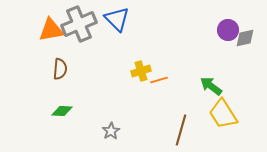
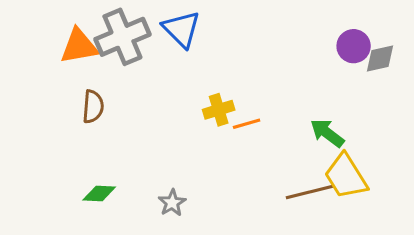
green diamond: (62, 111) -> (99, 193), moved
brown line: (181, 130) -> (310, 192), moved, turned 60

